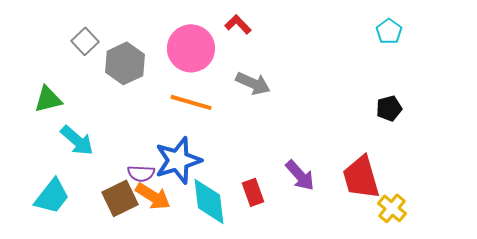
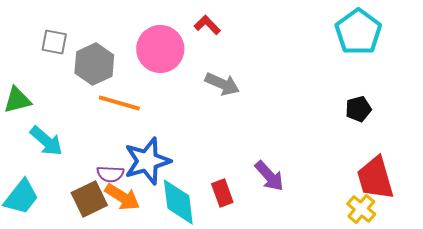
cyan pentagon: (389, 31) -> (358, 32), size x1.8
gray square: (85, 41) -> (54, 42), turned -36
orange line: (191, 102) -> (119, 103), moved
red trapezoid: (361, 177) -> (375, 178), moved

